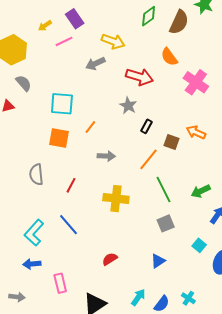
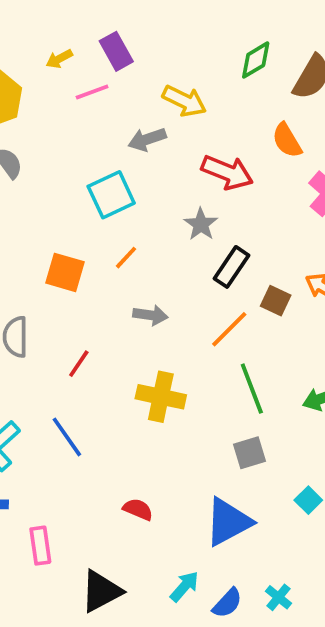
cyan square: (62, 104) -> (111, 195), moved, turned -35
black rectangle: (147, 126) -> (231, 267), size x1.5
red semicircle: (110, 259) -> (138, 509), turned 49
blue triangle: (158, 261) -> (228, 522), size x1.8

